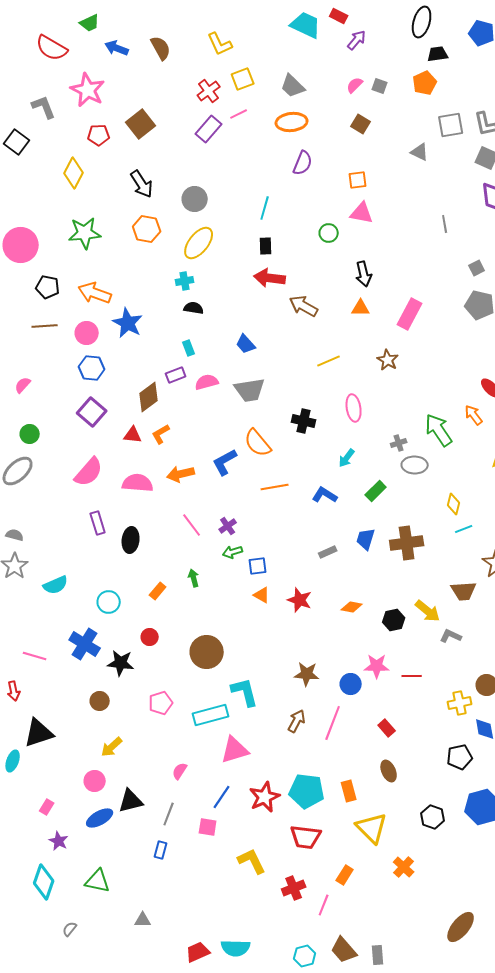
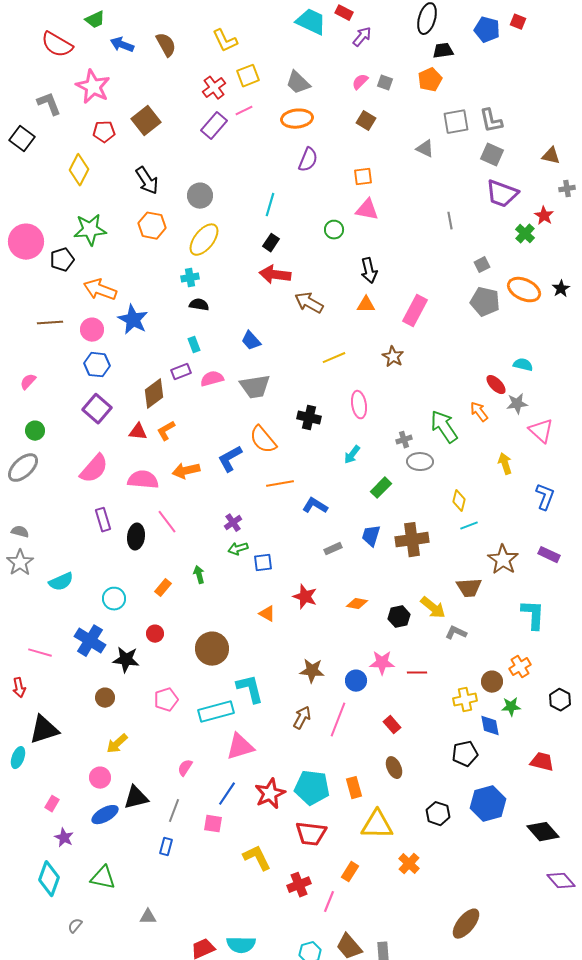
black rectangle: (266, 246) -> (271, 243), turned 36
black pentagon: (48, 287) -> (62, 260), moved, turned -30
blue L-shape: (325, 495) -> (315, 506), moved
pink line: (192, 525) -> (167, 522), moved
orange triangle: (262, 595) -> (267, 614), moved
yellow triangle: (372, 828) -> (377, 825), turned -44

